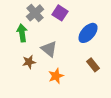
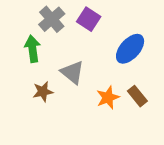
orange star: (56, 76) -> (108, 98), moved

